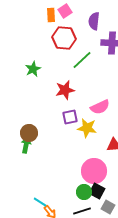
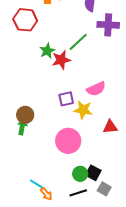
red hexagon: (64, 38) -> (25, 20), moved
green star: (33, 69) -> (47, 51), moved
red star: (65, 90) -> (61, 60), moved
pink circle: (94, 171) -> (68, 141), moved

